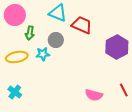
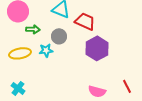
green arrow: (30, 33) -> (33, 29), turned -96
purple hexagon: (117, 47) -> (97, 48), moved

